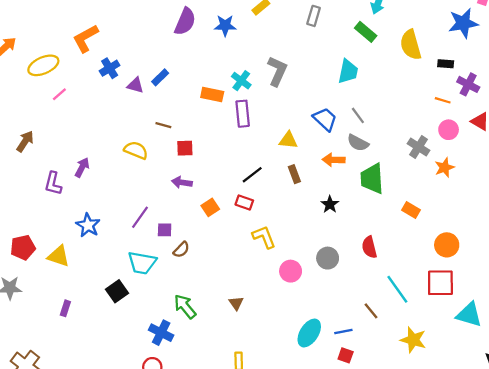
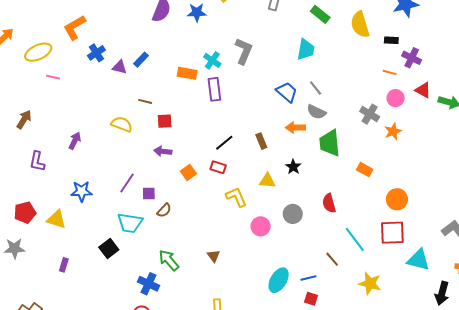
pink line: (59, 94) -> (53, 77), turned 56
yellow triangle: (288, 140) -> (267, 181), moved
purple L-shape: (53, 183) -> (37, 162), moved
blue star: (88, 225) -> (82, 191), turned -30

